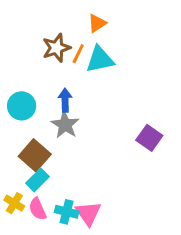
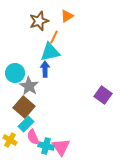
brown star: (56, 48) -> (39, 21), moved
cyan triangle: (100, 59) -> (50, 52), moved
gray star: (65, 125) -> (29, 86), moved
pink semicircle: (38, 209) -> (33, 137), moved

